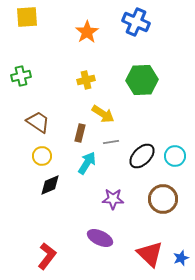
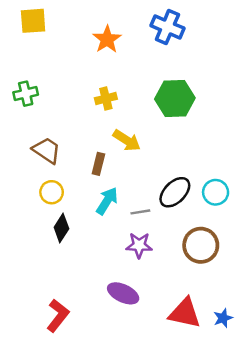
gray line: (111, 142) -> (140, 212), moved
black diamond: (50, 185) -> (61, 228), turned -35
red triangle: (150, 254) -> (185, 313), turned -32

